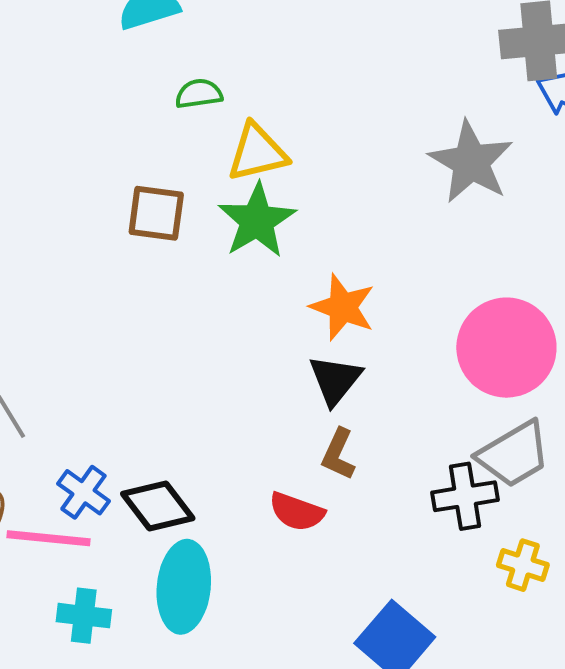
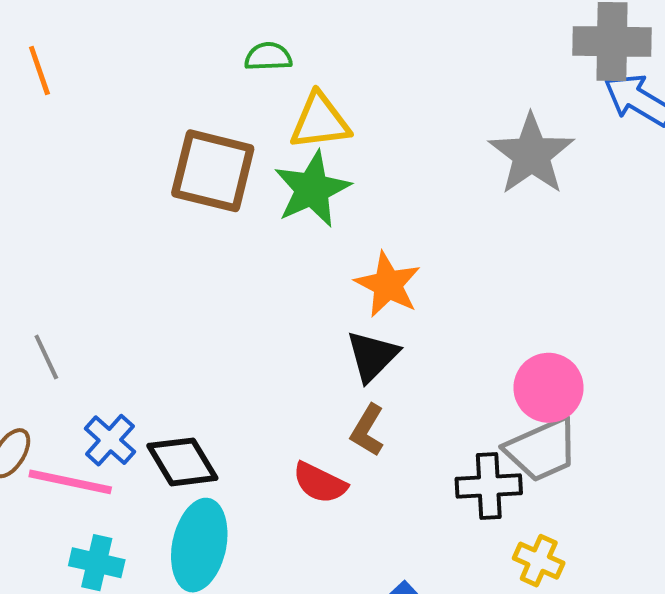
brown square: (156, 213) -> (213, 171), size x1.4
pink circle: (506, 348) -> (549, 388), moved, size x0.7

